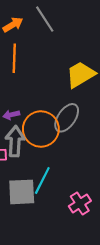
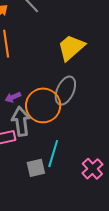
gray square: (22, 192) -> (36, 168), size x0.7

